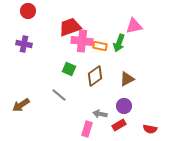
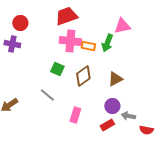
red circle: (28, 11) -> (20, 23), moved
red trapezoid: (70, 27) -> (66, 16), moved
gray arrow: (100, 114) -> (128, 116), moved
pink rectangle: (87, 129) -> (75, 115), moved
red semicircle: (150, 129) -> (146, 130), moved

